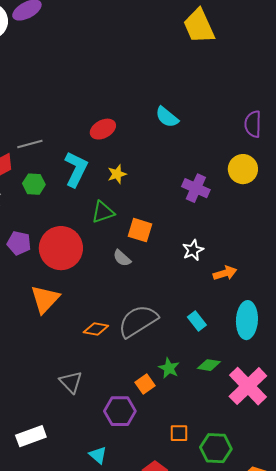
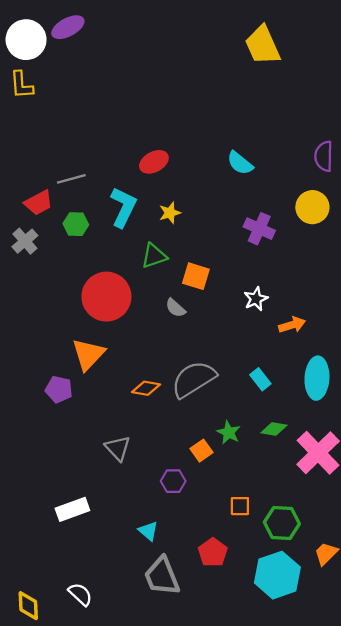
cyan semicircle: (167, 117) -> (240, 163), moved
purple pentagon: (19, 243) -> (59, 389), moved
purple hexagon: (120, 411) -> (173, 481), size x0.7

